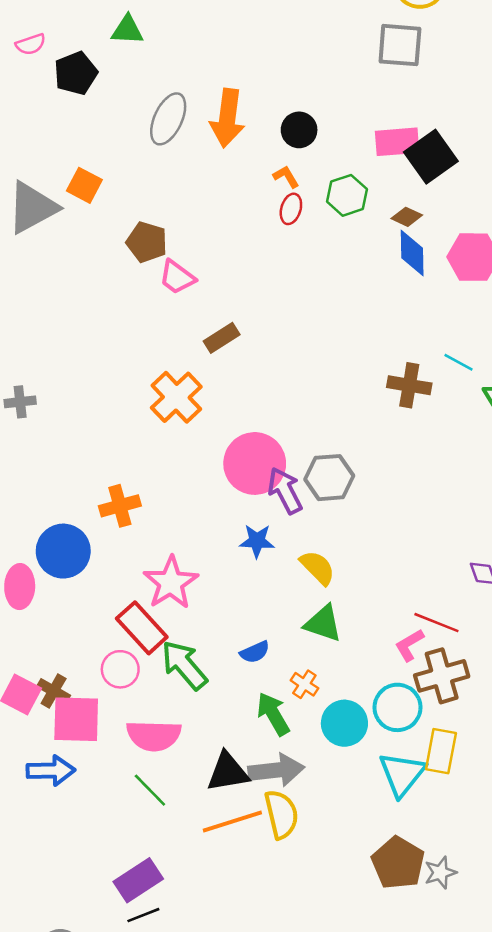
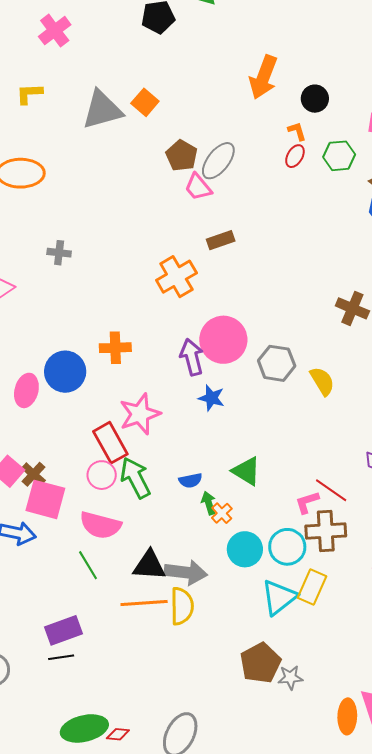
gray ellipse: (168, 119) -> (218, 161), moved
purple arrow: (285, 491) -> (192, 357), moved
yellow semicircle: (318, 568) -> (322, 381), moved
pink circle: (120, 669) -> (102, 475), moved
green arrow: (273, 714) -> (209, 503), moved, size x0.7

